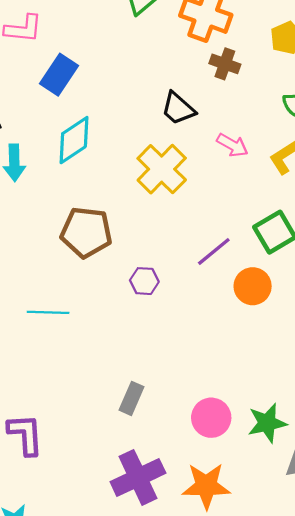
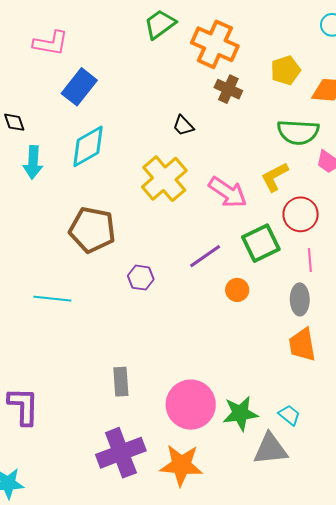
black trapezoid: (178, 109) -> (183, 126), size x0.7
pink arrow: (232, 145) -> (228, 192), moved, size x1.4
orange circle: (253, 286) -> (237, 290), size x0.7
gray rectangle: (132, 398) -> (121, 382), turned -32
pink circle: (211, 418) -> (191, 405), size x1.4

